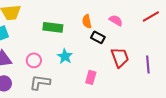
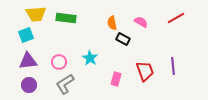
green rectangle: (53, 27) -> (66, 18), moved
red trapezoid: (120, 57) -> (145, 71), moved
gray L-shape: (40, 82) -> (65, 84), turned -40

